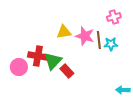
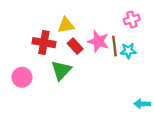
yellow triangle: (64, 32) -> (66, 25), moved
red cross: (38, 56) -> (44, 43), moved
red rectangle: (67, 71) -> (75, 46), moved

